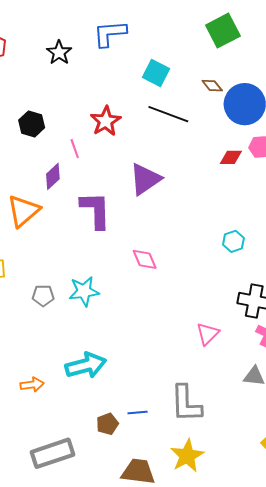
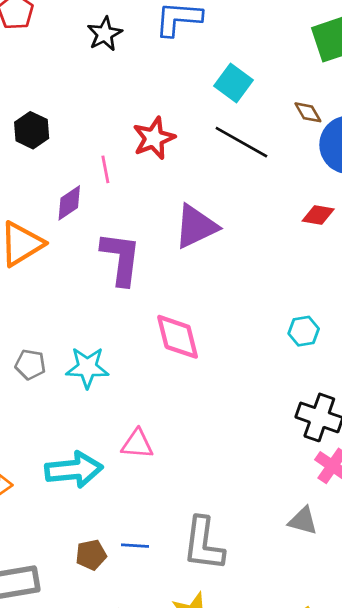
black hexagon: (32, 124) -> (32, 130), moved
pink diamond: (145, 259) -> (178, 337), size x1.4
pink triangle: (208, 334) -> (137, 444), moved, turned 40

